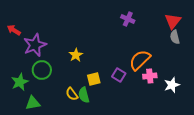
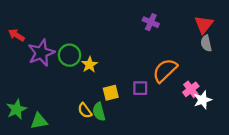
green circle: (42, 70) -> (70, 55), moved
purple square: (119, 75) -> (140, 88), turned -32
pink cross: (150, 76) -> (191, 89), moved, turned -32
green star: (20, 82) -> (16, 109), moved

